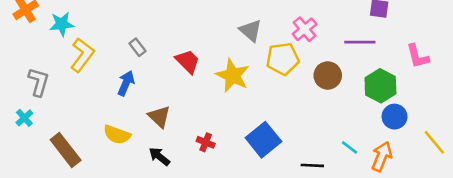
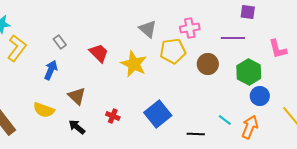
pink cross: (305, 29) -> (190, 28), turned 30

